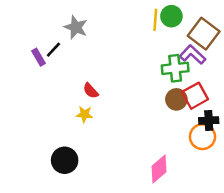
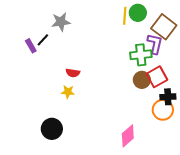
gray star: (76, 27) -> (61, 22), turned -30
purple L-shape: (193, 55) -> (155, 44), turned 60
red semicircle: (91, 91) -> (73, 73), turned -40

